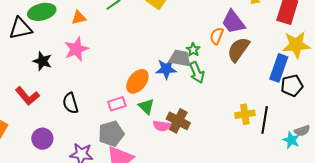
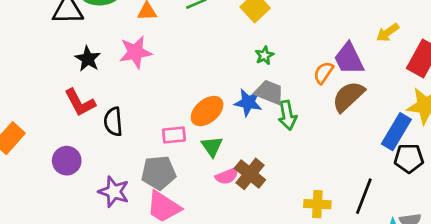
green star: (193, 50) -> (264, 55), moved
red L-shape: (27, 96) -> (80, 103), moved
yellow cross: (245, 114) -> (317, 204), moved
pink semicircle: (162, 126) -> (227, 176), turned -42

